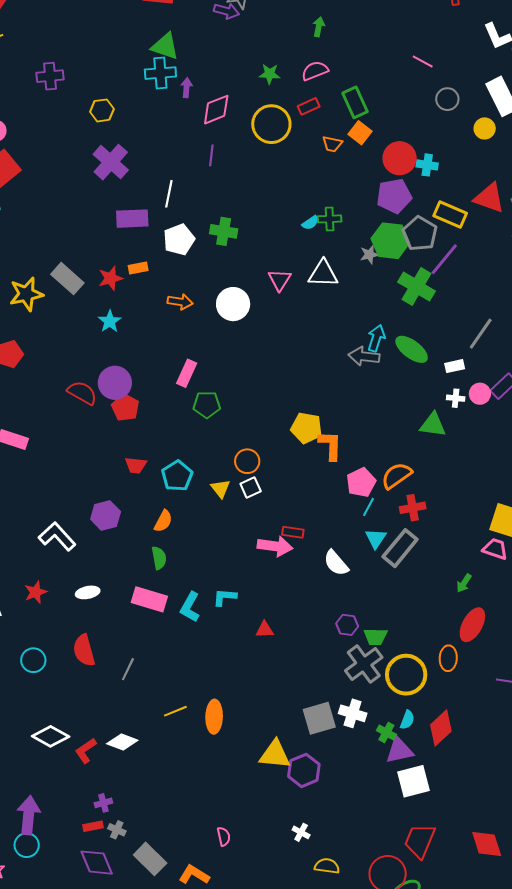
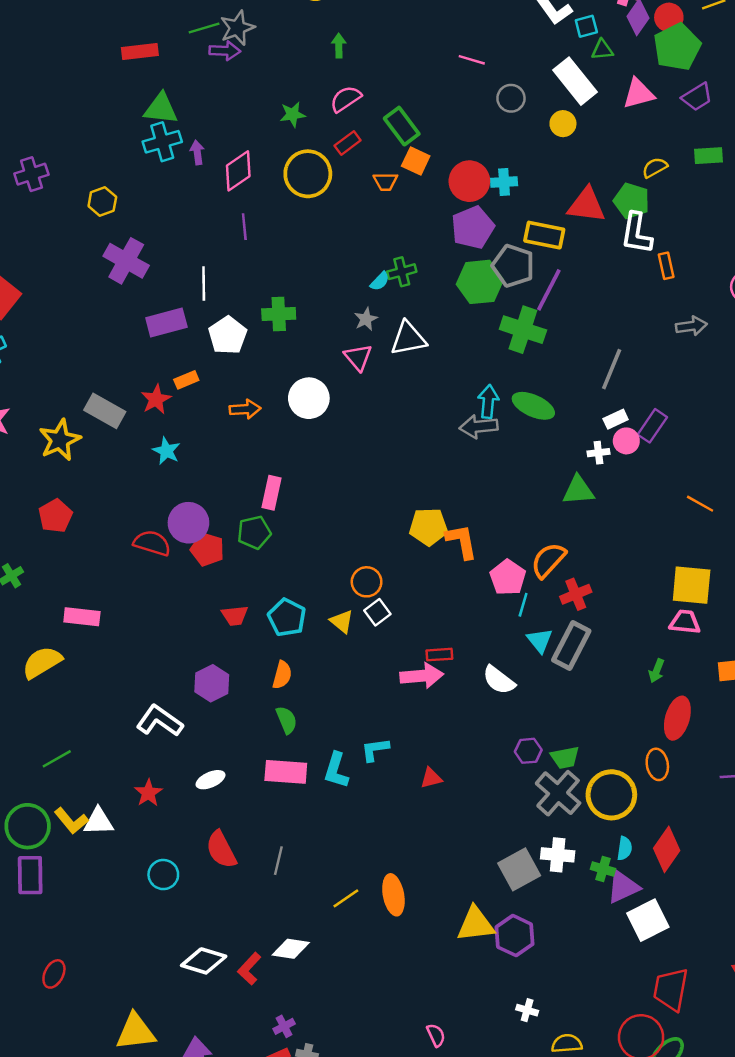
gray star: (369, 255) -> (366, 319), moved
white rectangle: (455, 366) -> (616, 419), moved
green pentagon: (207, 405) -> (254, 532), moved

